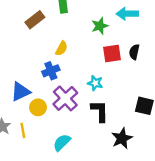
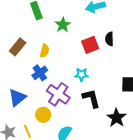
brown rectangle: (35, 20) -> (18, 47), moved
green star: (100, 26) -> (63, 25), moved
yellow circle: (38, 107) -> (43, 115), moved

